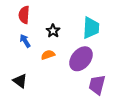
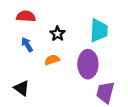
red semicircle: (24, 15) -> (26, 16), turned 90
purple ellipse: (81, 59) -> (88, 64), turned -40

